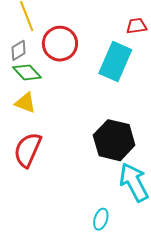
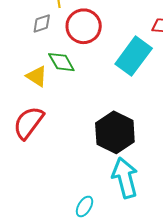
green diamond: (27, 72) -> (61, 62), moved

